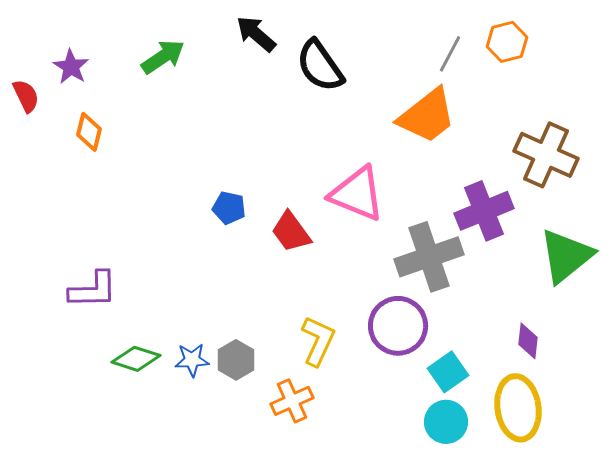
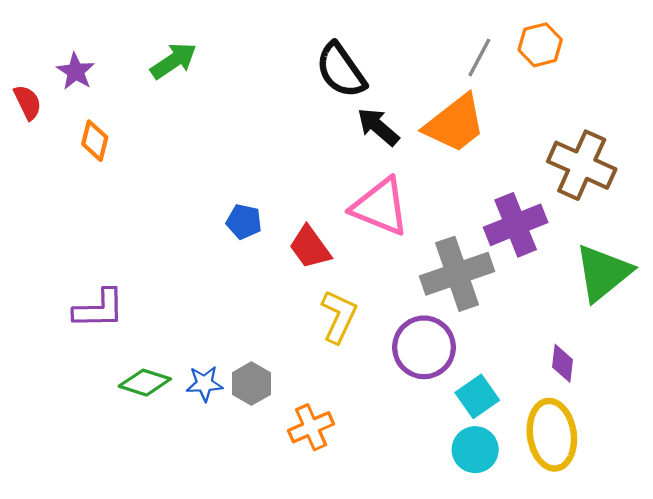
black arrow: (256, 34) -> (378, 127), moved
yellow L-shape: (318, 341) -> (339, 316), moved

